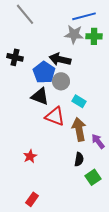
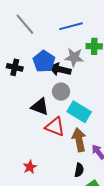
blue line: (84, 16) -> (71, 26), moved
gray star: (74, 34) -> (74, 57), moved
blue pentagon: (44, 72) -> (44, 61), moved
cyan rectangle: (79, 101) -> (79, 112), size x1.6

